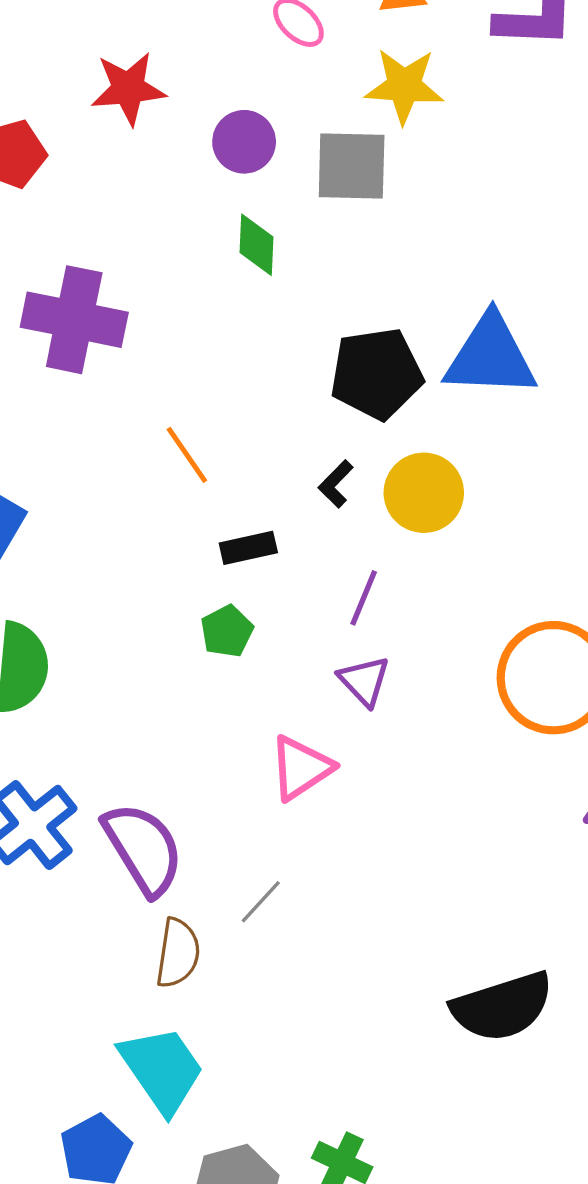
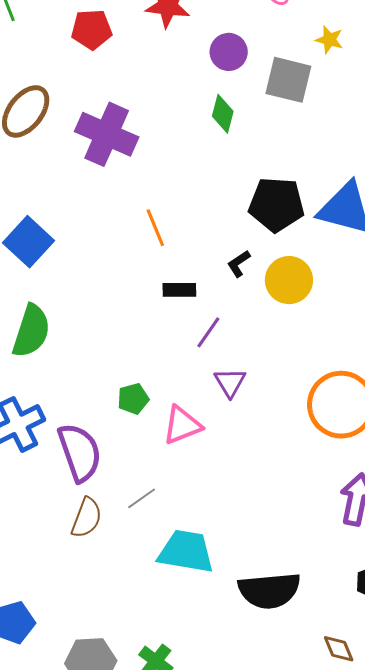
yellow star: (404, 86) -> (329, 40), size x0.6
purple line: (364, 598) -> (208, 332), moved
green pentagon: (227, 631) -> (133, 399), moved
cyan trapezoid: (162, 1069) -> (186, 551), moved, turned -58

